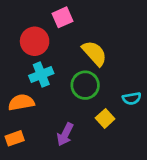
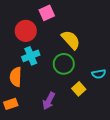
orange semicircle: (21, 102) -> (16, 77), turned -78

